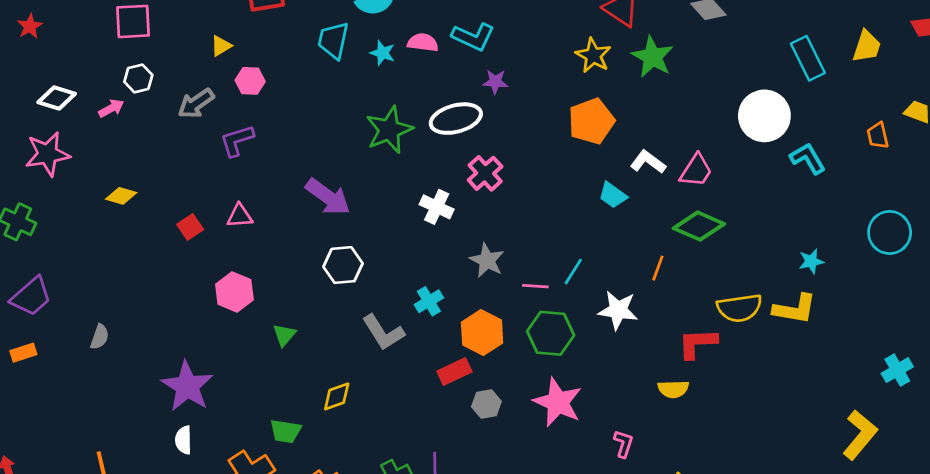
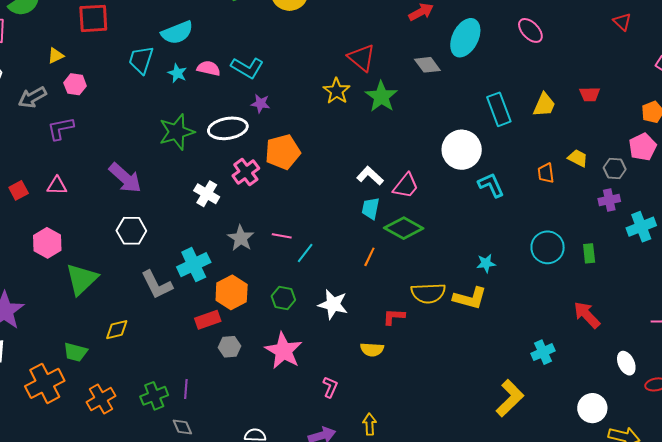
orange pentagon: (591, 121) -> (283, 152), moved
cyan trapezoid: (613, 195) -> (371, 208), moved, turned 60
pink line: (535, 286) -> (282, 236), moved
cyan cross: (429, 301) -> (194, 265), size x1.5
white star: (618, 310) -> (333, 304), moved
green hexagon: (551, 333) -> (283, 298), size x0.7
green triangle: (284, 335) -> (82, 279), size x1.8
red L-shape: (698, 343) -> (394, 317), size x0.7

